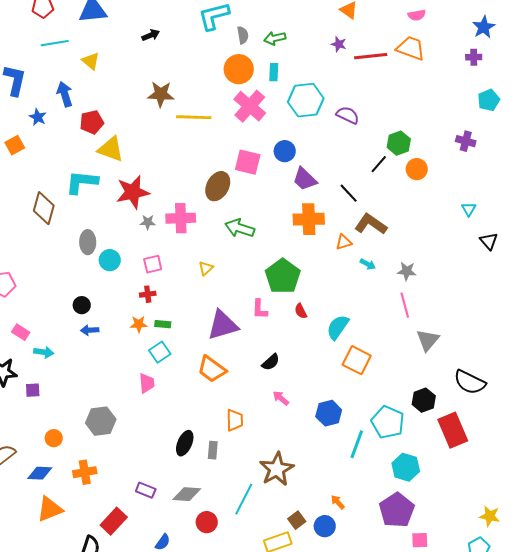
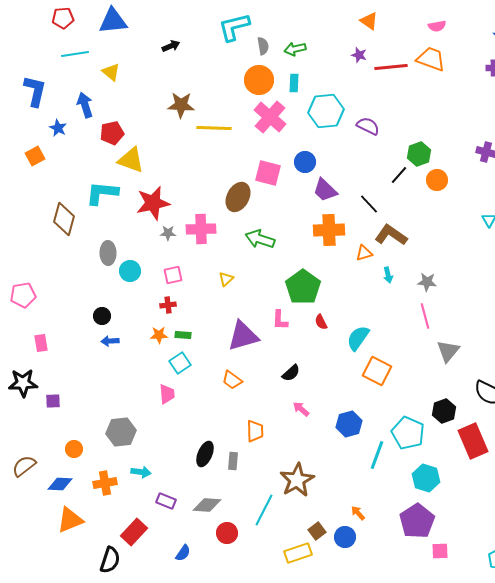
cyan arrow: (368, 264) -> (388, 275), turned 49
pink rectangle: (21, 332) -> (41, 343), turned 48
cyan arrow: (44, 352) -> (141, 472), moved
orange trapezoid: (212, 369) -> (232, 380), size x0.7

